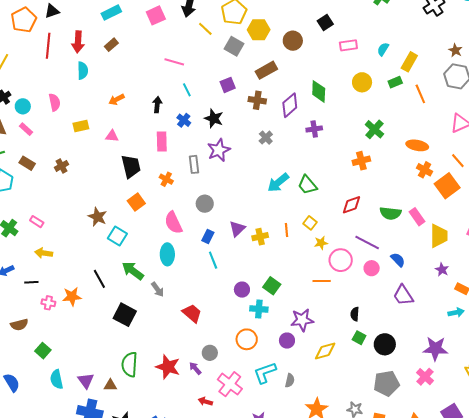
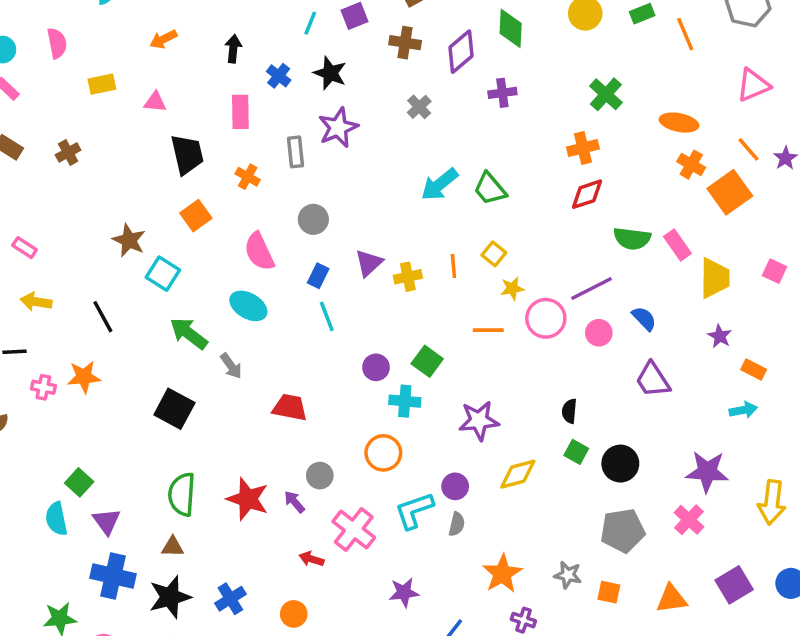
cyan line: (187, 90) -> (310, 23), moved, turned 48
red diamond: (351, 205) -> (587, 194), moved
purple line: (367, 243) -> (592, 289), turned -55
cyan ellipse: (167, 254) -> (248, 306), turned -60
black line: (99, 279) -> (103, 317), moved
orange line: (322, 281) -> (488, 330), moved
red trapezoid: (192, 313) -> (290, 407), turned -30
purple circle: (287, 341) -> (455, 486), moved
green square: (43, 351) -> (79, 482), moved
brown triangle: (110, 385) -> (173, 547), moved

